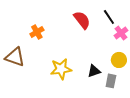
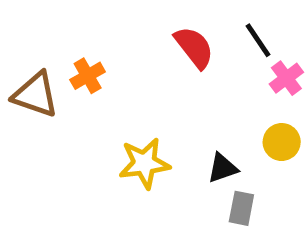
brown triangle: (15, 57) -> (35, 95), moved
gray rectangle: (111, 81) -> (241, 208), moved

